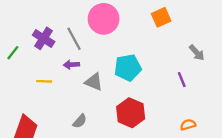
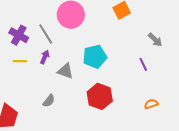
purple arrow: (71, 65) -> (45, 57), turned 120
yellow line: (44, 81) -> (20, 61), moved
gray semicircle: (80, 121) -> (49, 101), moved

